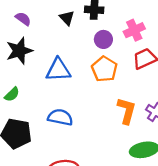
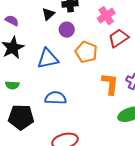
black triangle: (67, 18) -> (48, 14), turned 40
purple circle: (103, 39) -> (67, 30), moved
green semicircle: (12, 94) -> (12, 85), turned 56

